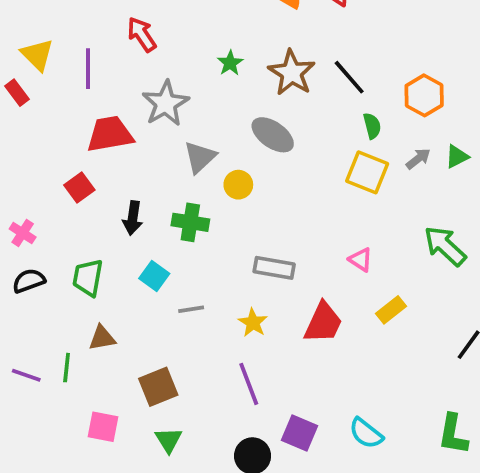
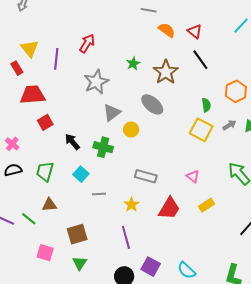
red arrow: (142, 34) -> (87, 43), turned 60
black line: (349, 77) -> (200, 60), moved
red trapezoid: (110, 134) -> (33, 95), moved
black arrow: (133, 218) -> (72, 142), turned 126
green line: (67, 368) -> (29, 219), turned -63

